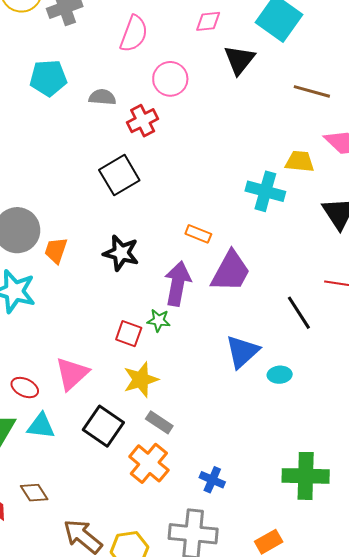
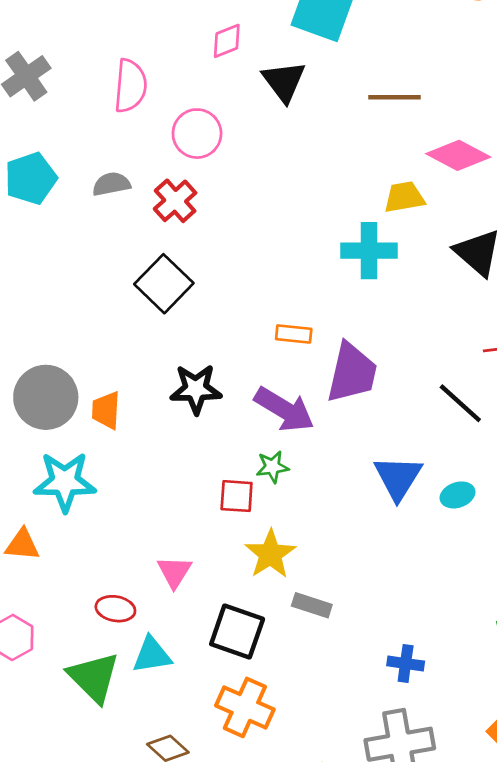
purple arrow: (178, 284) -> (284, 409), turned 126
pink triangle: (72, 374) -> (174, 572), size x0.7
orange cross: (149, 463) -> (245, 707), moved

